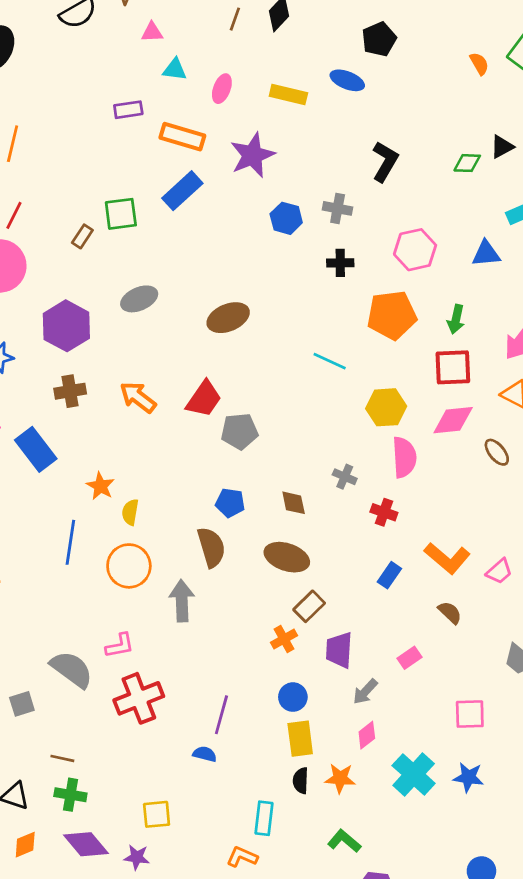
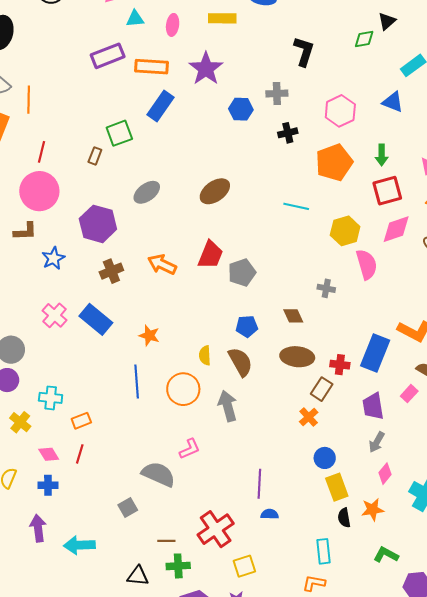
purple rectangle: (128, 110) -> (108, 56), size x1.5
blue triangle: (486, 254) -> (393, 102), turned 40
yellow semicircle: (130, 512) -> (205, 355), moved
red cross: (384, 512) -> (340, 365), moved
blue rectangle: (389, 575) -> (375, 353), size x1.8
purple trapezoid: (339, 650) -> (373, 406), moved
pink rectangle: (409, 658) -> (409, 394), moved
red cross: (139, 698) -> (216, 529), moved
purple line: (221, 715) -> (259, 484), moved

